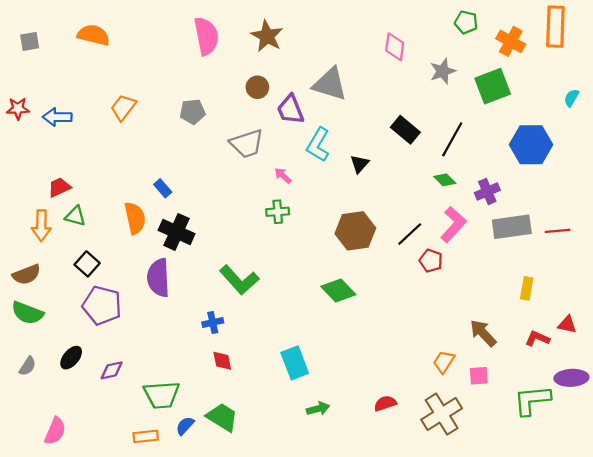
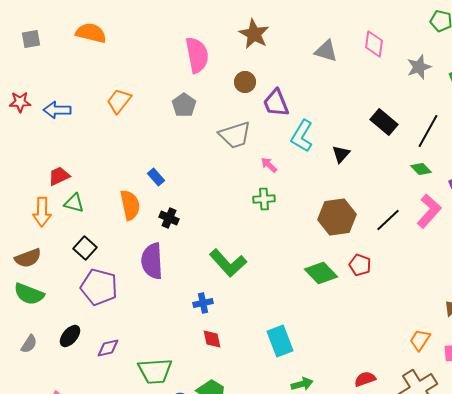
pink semicircle: (206, 36) -> (197, 55), moved
gray triangle: (330, 84) -> (326, 51), moved, size x0.7
gray pentagon: (192, 112) -> (184, 105), turned -30
black cross: (177, 232) -> (169, 218), size x0.6
red pentagon: (431, 261) -> (360, 265), moved

